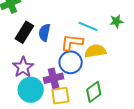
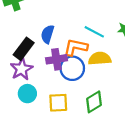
black rectangle: (24, 32) -> (24, 49), moved
purple cross: (53, 78) -> (56, 59), moved
cyan circle: (31, 90) -> (27, 94), size x0.7

